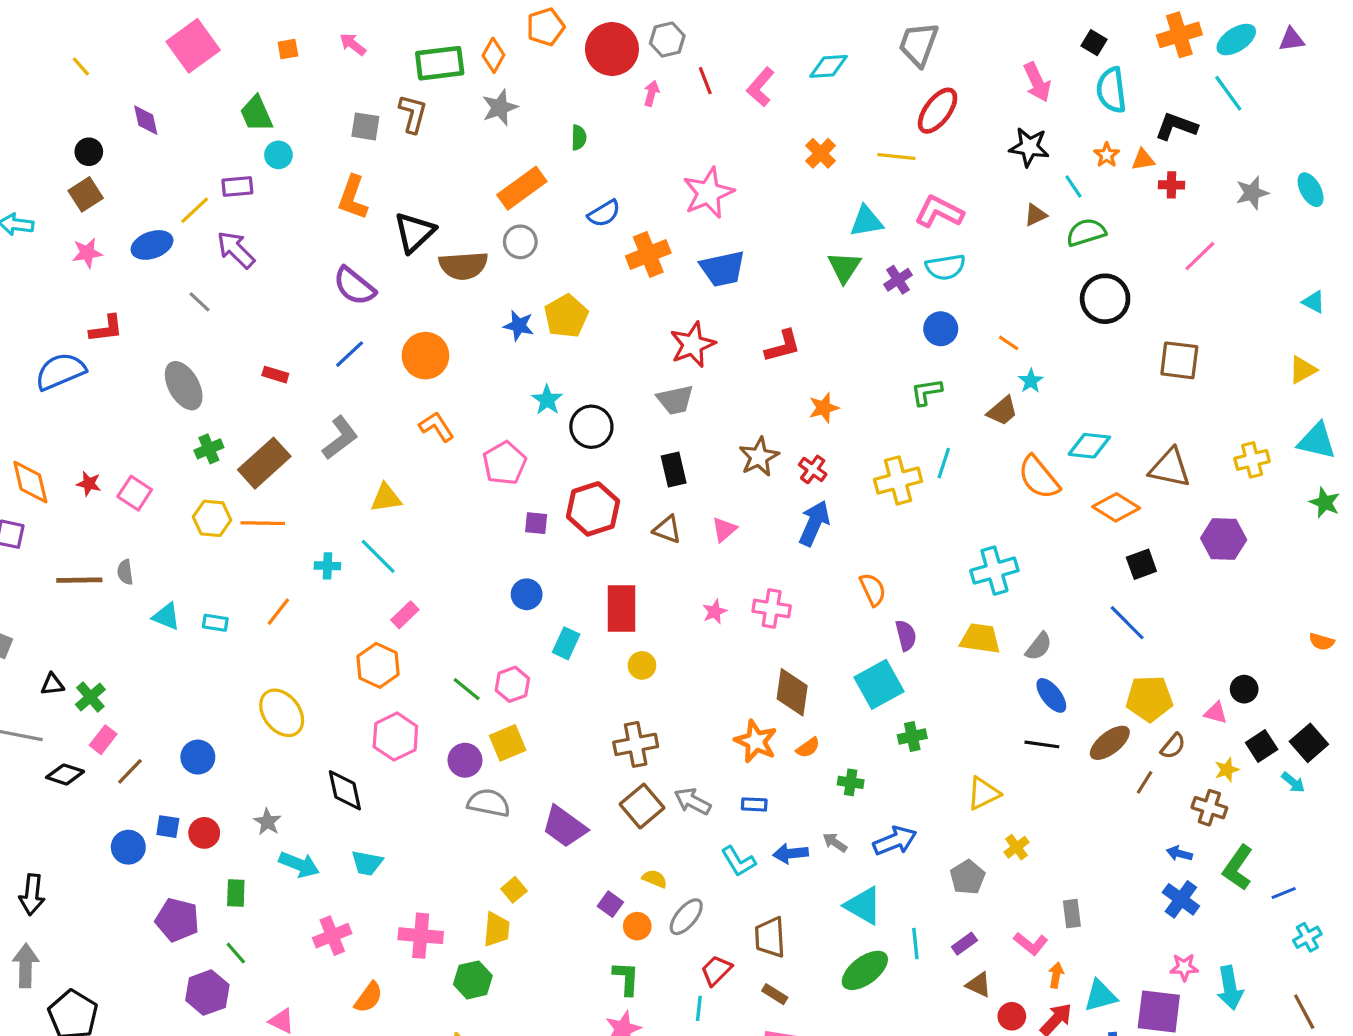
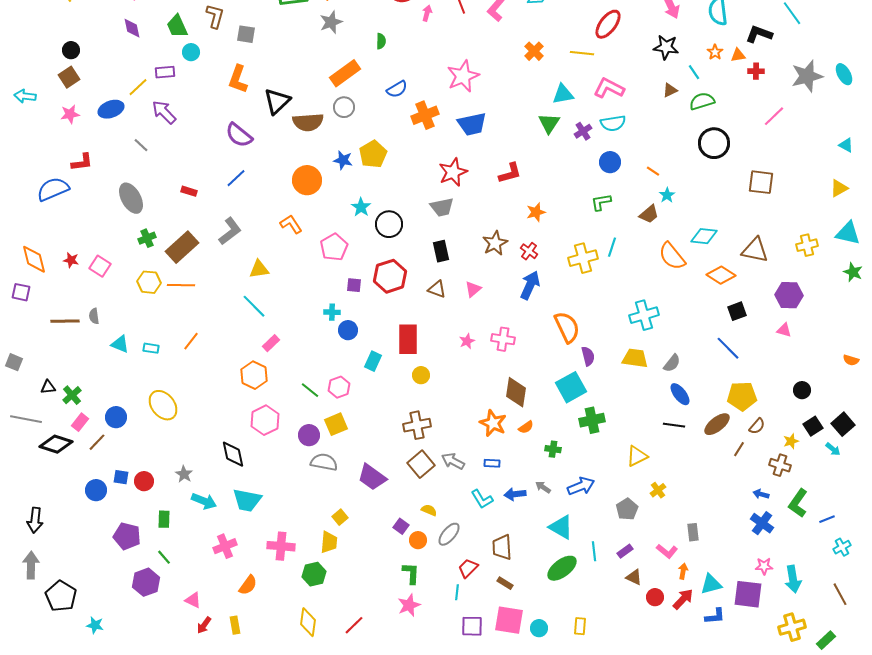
brown L-shape: (413, 114) -> (215, 16), moved
purple diamond: (146, 120) -> (132, 28), moved
gray star: (1252, 193) -> (807, 76), size x1.5
orange circle: (425, 356) -> (307, 180), moved
cyan cross: (327, 566) -> (332, 312), moved
orange semicircle: (873, 590) -> (567, 327), size x1.5
yellow ellipse: (282, 713) -> (163, 405), moved
pink triangle: (1216, 713) -> (784, 330), moved
green cross: (912, 737) -> (592, 420), size x1.4
blue circle: (198, 757) -> (116, 417), moved
black diamond: (65, 774) -> (56, 444), size x1.4
cyan trapezoid: (367, 863) -> (247, 500), size x1.4

